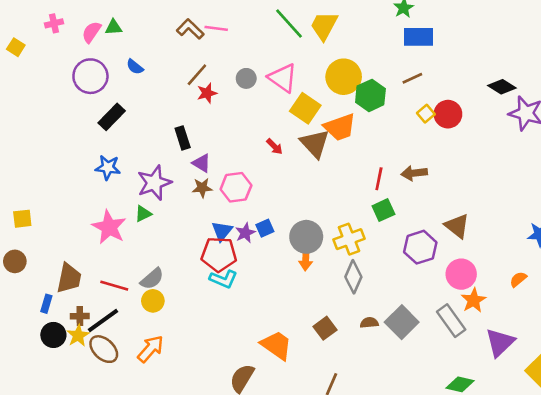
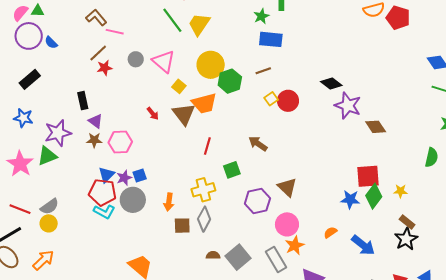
pink line: (216, 28) -> (115, 32), moved
purple circle: (90, 76) -> (29, 36), moved
yellow square: (305, 108) -> (179, 86), size x0.6
brown arrow: (414, 173) -> (258, 144), turned 36
red line: (379, 179) -> (207, 146), moved
green triangle: (143, 214) -> (47, 156), size x1.5
gray circle: (306, 237) -> (133, 200), moved
brown square: (325, 328) -> (182, 226), moved, turned 30

